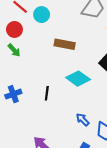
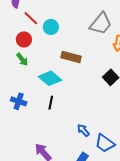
cyan diamond: (78, 79) -> (50, 78), moved
blue cross: (13, 94) -> (19, 101), turned 35

